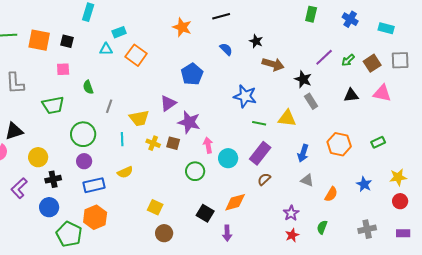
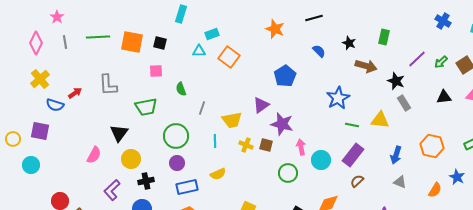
green rectangle: (311, 14) -> (384, 37), moved
blue star: (245, 96) -> (338, 98), turned 30
black triangle: (14, 131) -> (119, 133), moved, turned -36
blue star: (364, 184) -> (457, 177), moved
orange semicircle: (331, 194) -> (435, 190), moved

